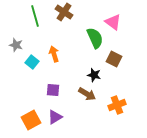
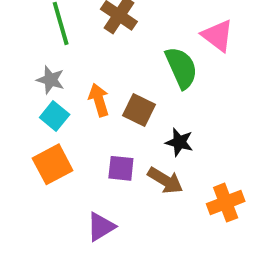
gray star: (16, 45) -> (51, 80), moved
brown square: (114, 59) -> (139, 110), moved
purple square: (53, 90) -> (121, 168), moved
orange square: (31, 120) -> (53, 164), moved

